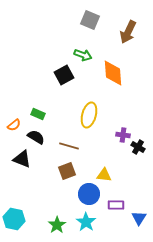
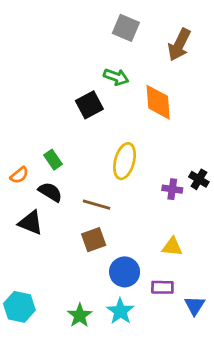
green rectangle: (38, 114) -> (53, 160), turned 32
black cross: (138, 147) -> (199, 179), moved
yellow triangle: (104, 175) -> (172, 247), moved

